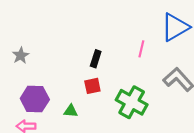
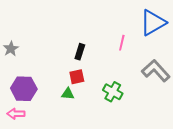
green cross: (132, 102) -> (113, 92), size x0.7
green triangle: (71, 111) -> (68, 94), moved

